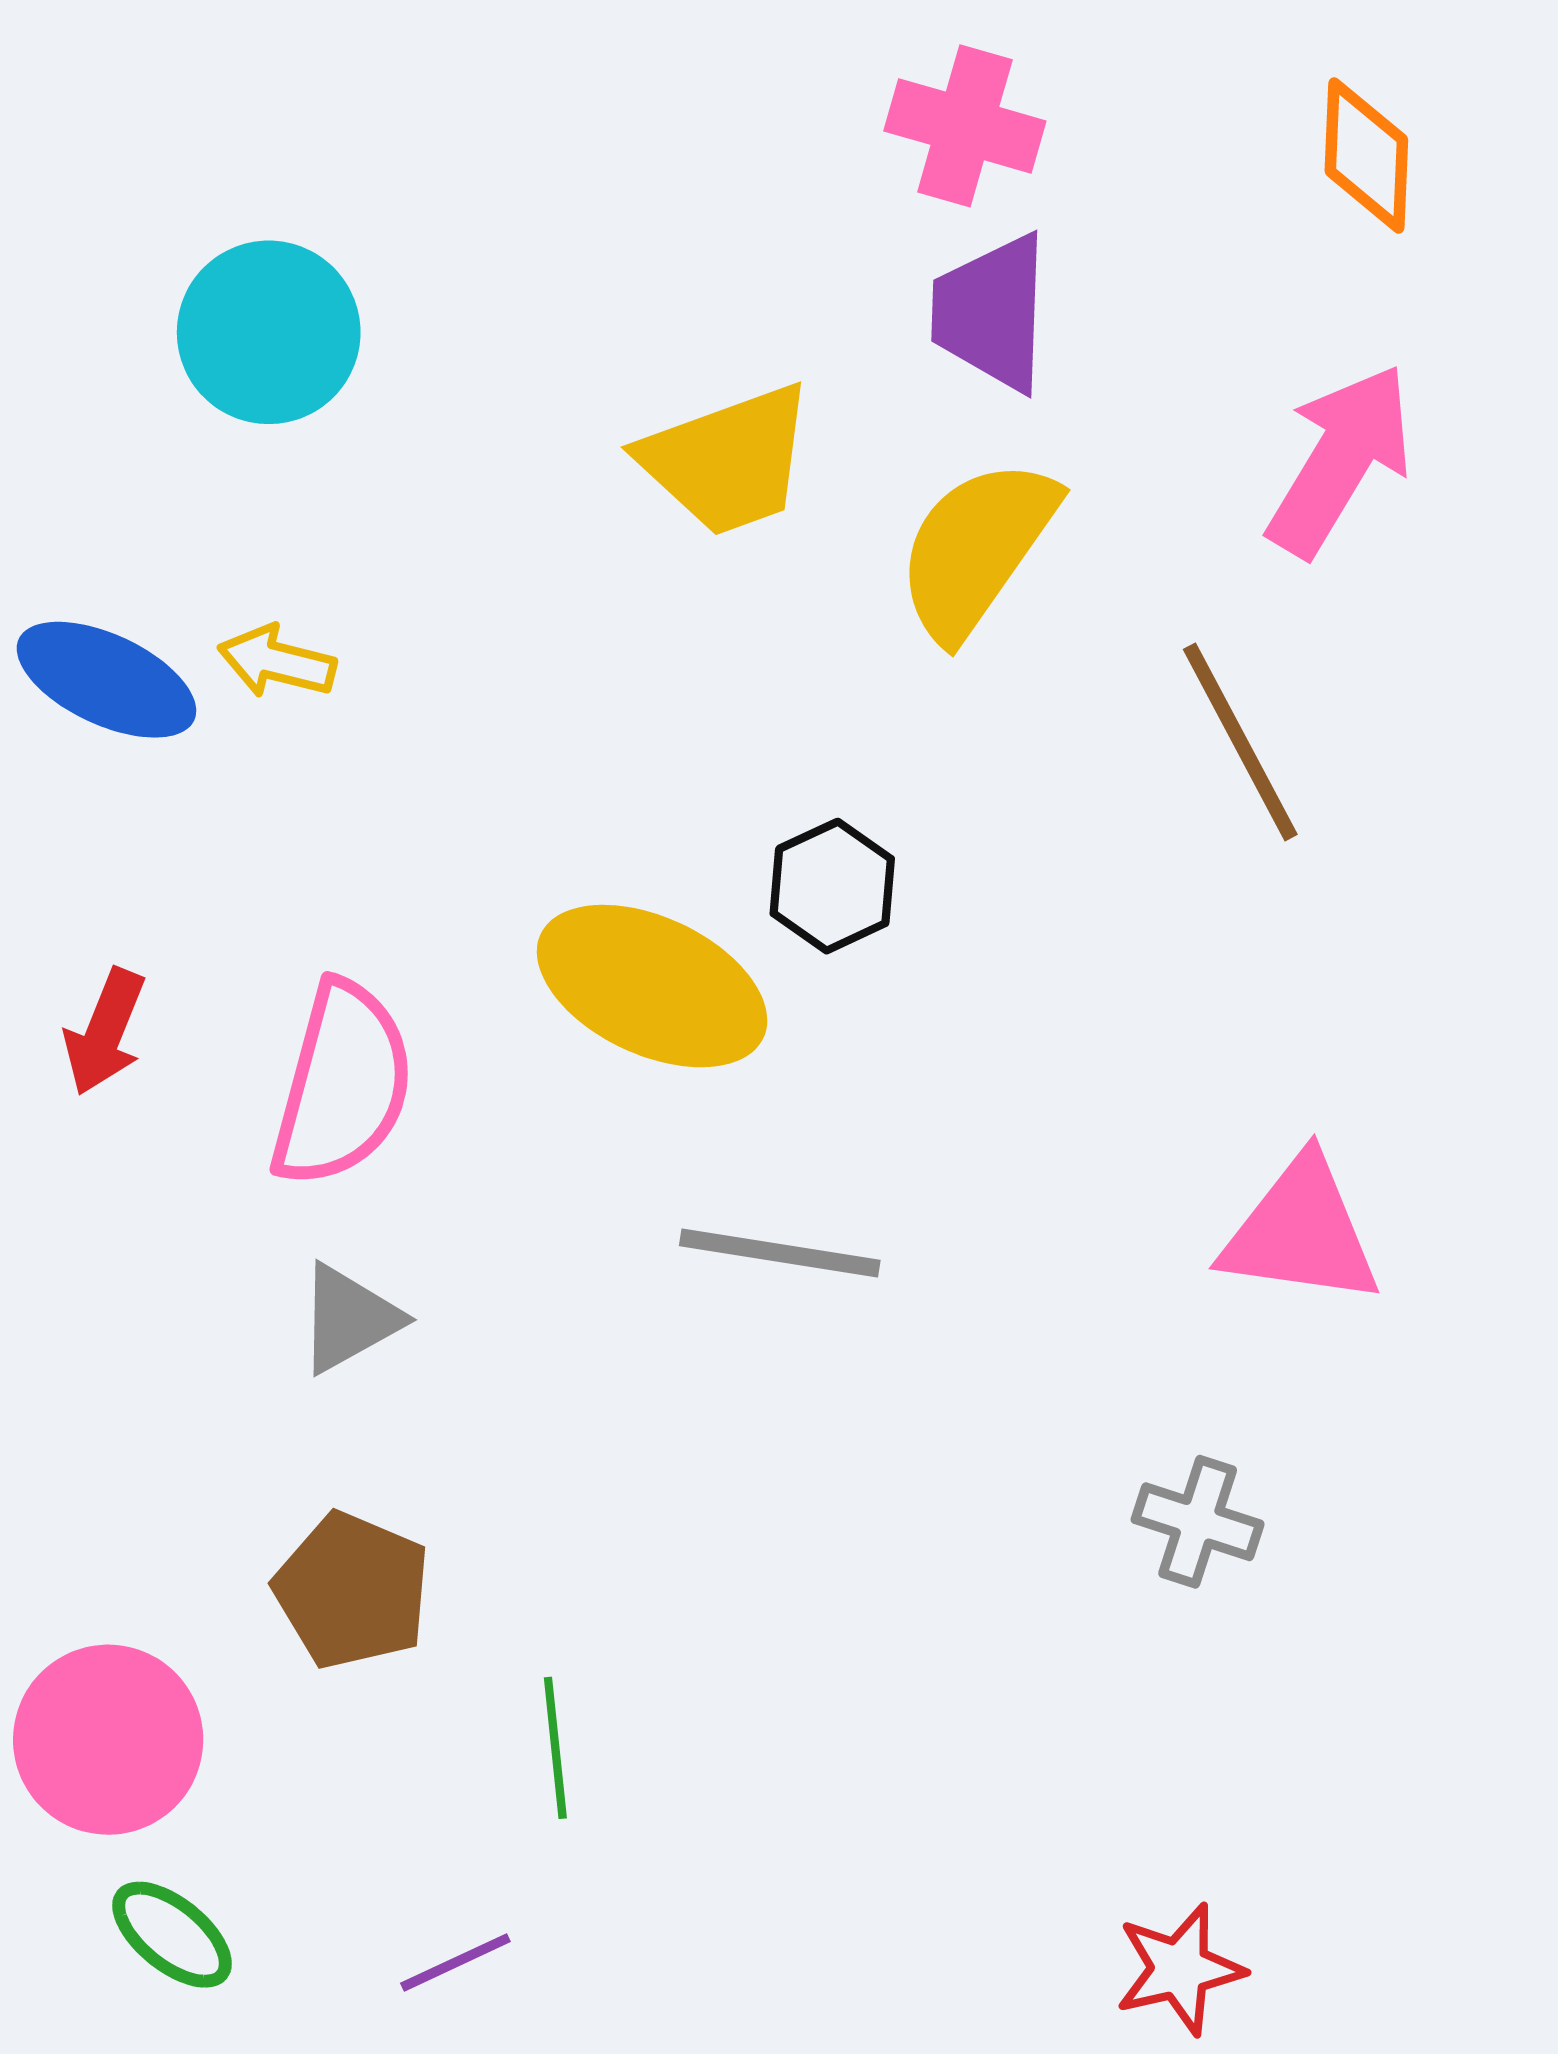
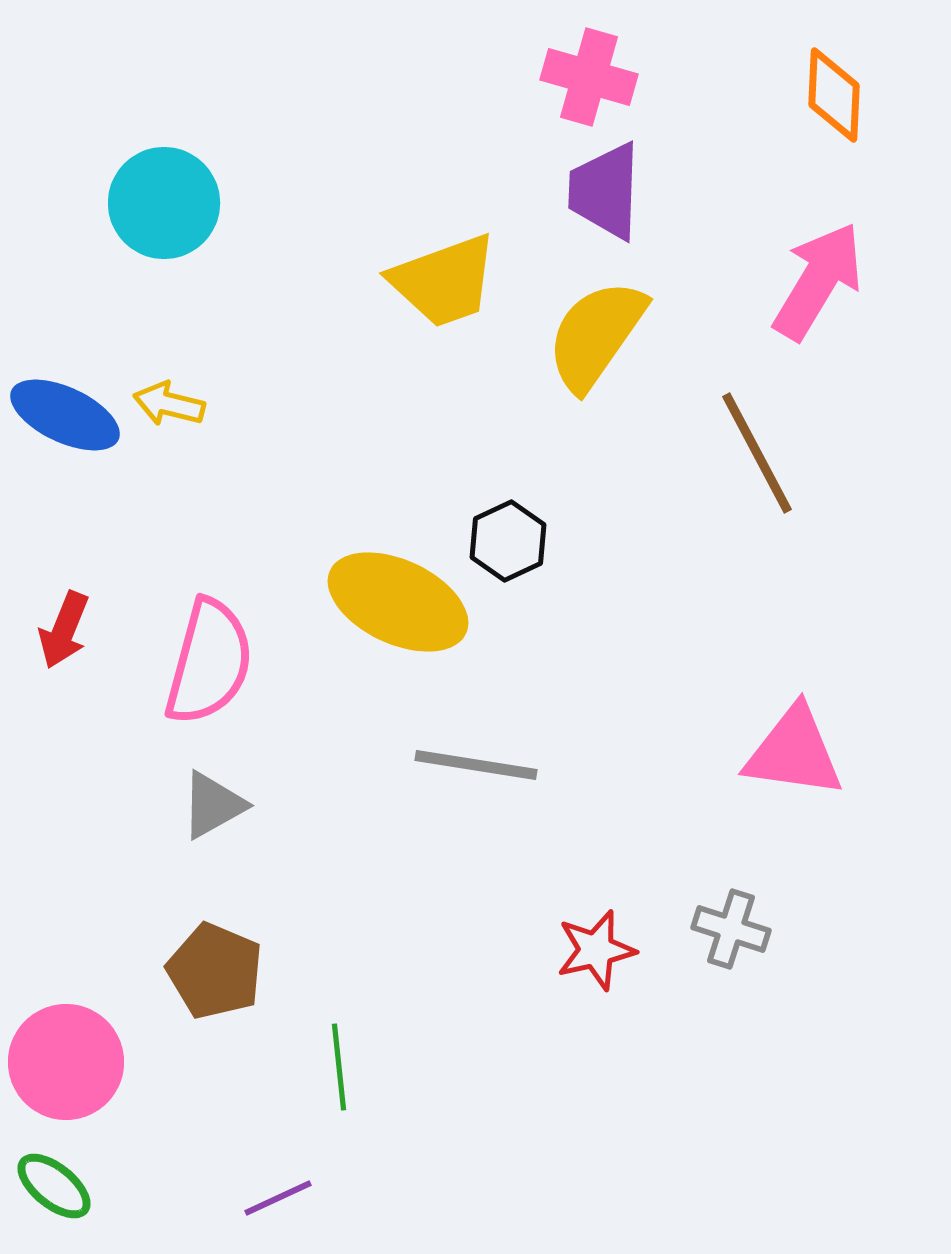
green ellipse: (172, 1935) -> (54, 1186), moved
red star: (1180, 1969) -> (596, 950), moved

